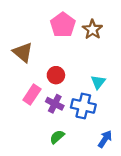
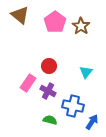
brown triangle: (23, 52) -> (20, 15), moved
blue cross: (83, 106) -> (73, 106), moved
green semicircle: (57, 137) -> (50, 120), turned 56

